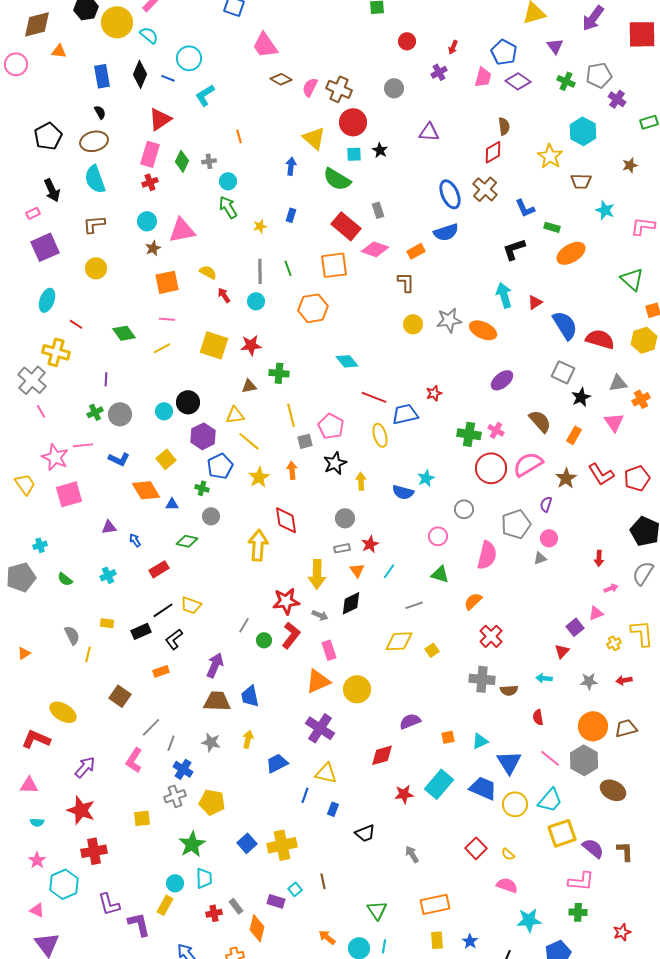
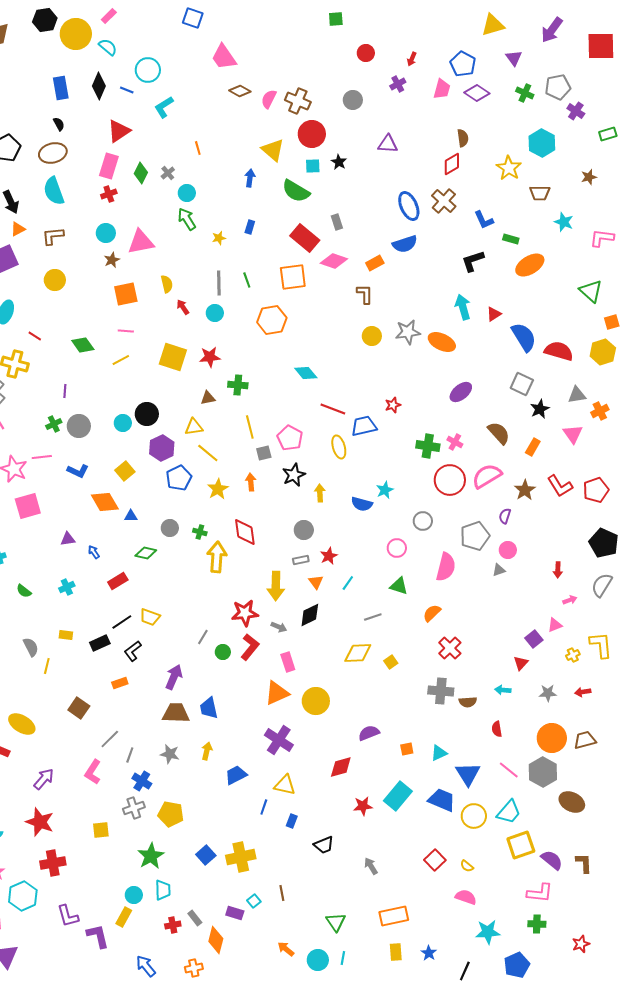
orange triangle: (59, 51) -> (18, 229), moved, turned -35
gray cross: (209, 161) -> (168, 173), turned -32
yellow semicircle: (208, 272) -> (167, 284), turned 48
green cross: (202, 488) -> (200, 532), moved

